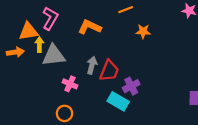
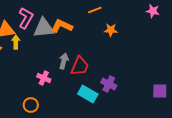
gray triangle: (54, 55) -> (44, 28), moved
purple cross: (131, 86) -> (109, 84), moved, turned -35
orange circle: (64, 113) -> (31, 105), moved

